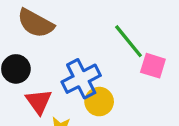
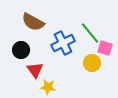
blue cross: (81, 79) -> (63, 43), moved
yellow circle: (99, 102) -> (92, 63), moved

